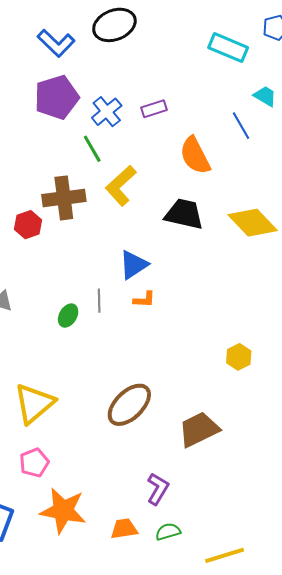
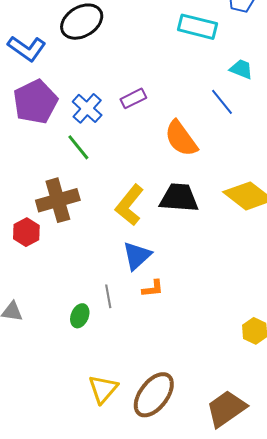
yellow L-shape: (121, 186) -> (129, 205), moved
yellow triangle: (34, 403) -> (103, 389), moved, size x0.7

